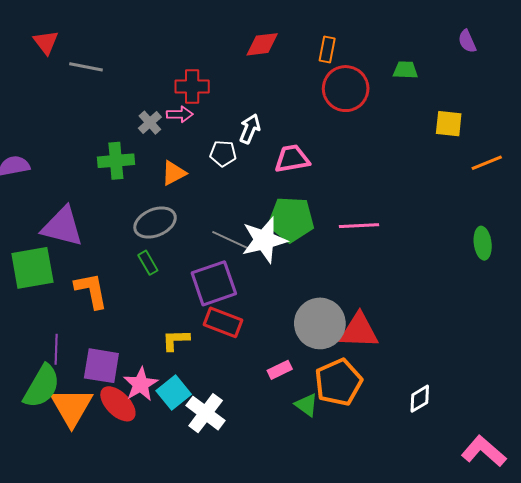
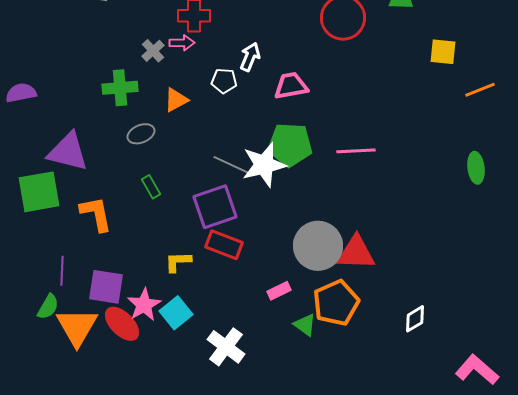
gray ellipse: (155, 223) -> (141, 134), moved, size x0.7
green semicircle: (42, 386) -> (48, 307), size x0.6
white cross: (206, 413) -> (226, 347), moved

